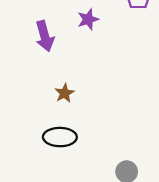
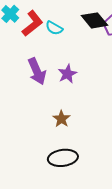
purple star: (88, 19) -> (67, 74), moved

